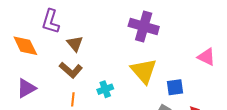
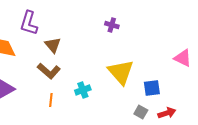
purple cross: (144, 26) -> (112, 25), moved, size x0.5

